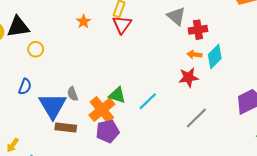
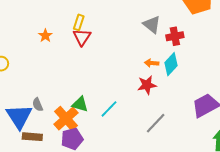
gray triangle: (176, 16) -> (152, 25), moved
red cross: (198, 30) -> (175, 36), moved

